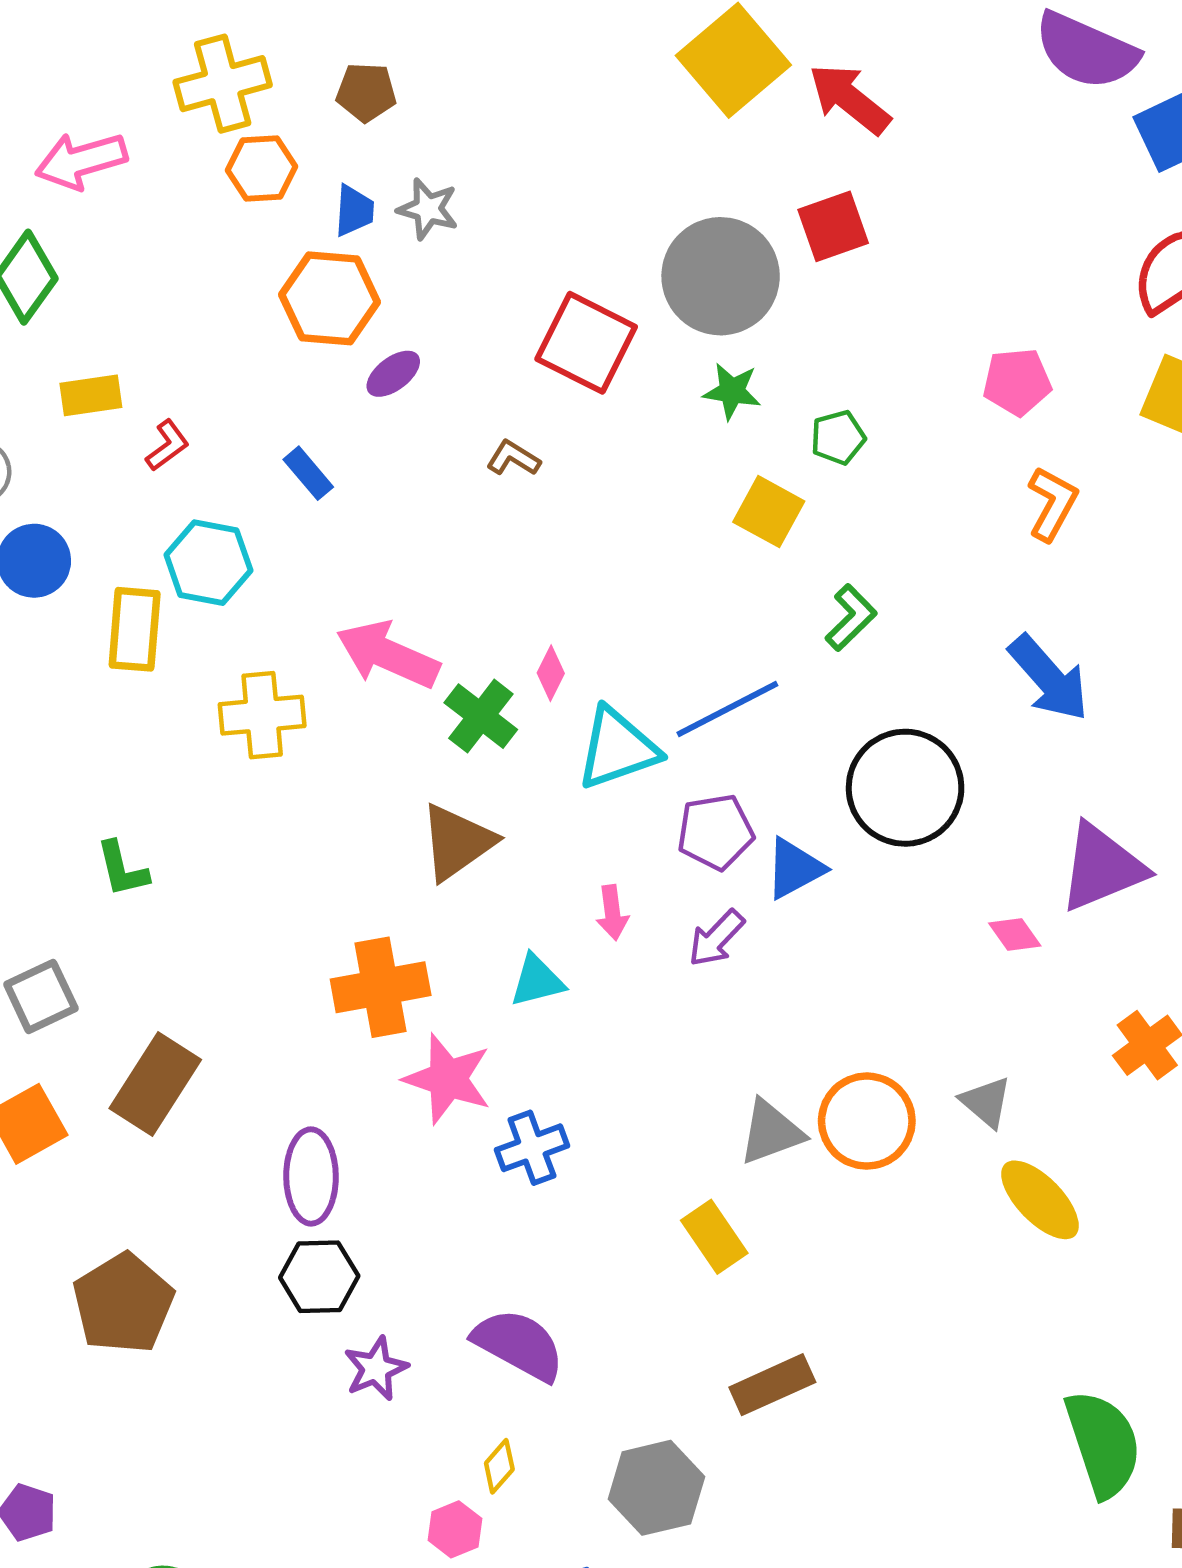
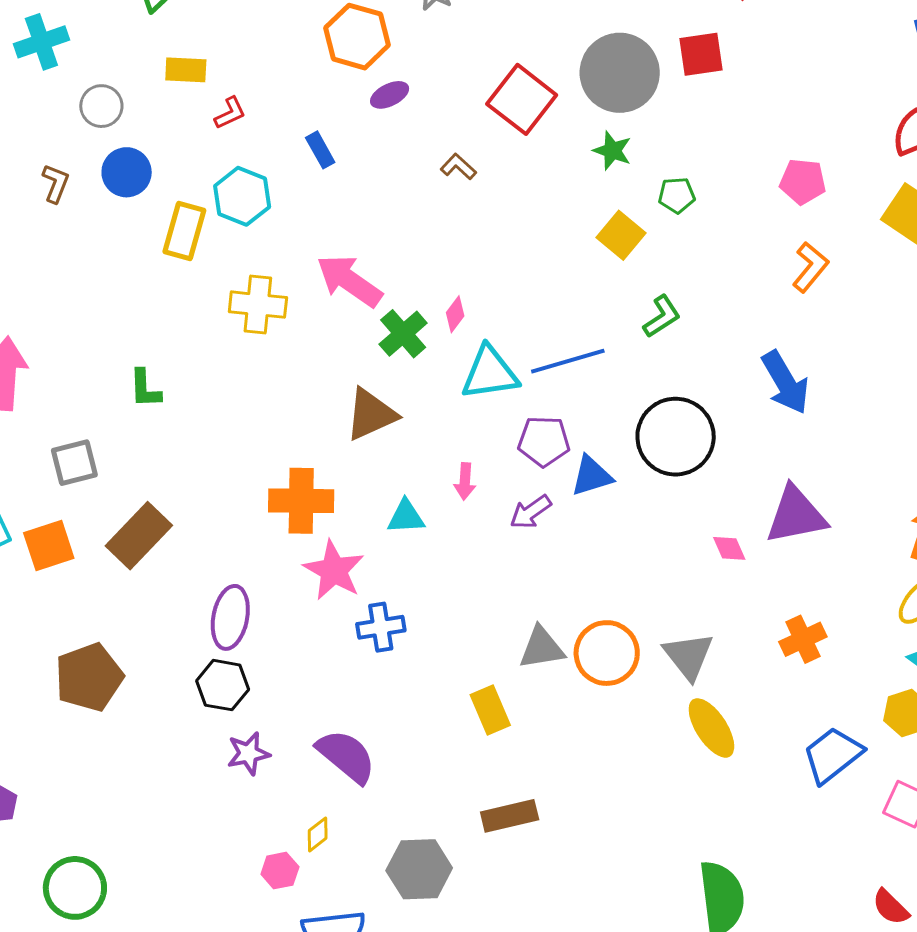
gray triangle: (986, 1102) -> (688, 656), size x1.4

